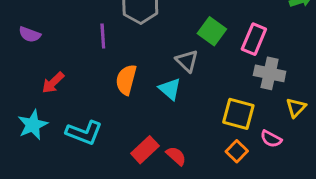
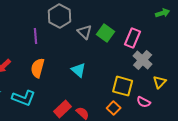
gray triangle: (187, 61) -> (85, 32), moved
gray cross: (270, 73) -> (143, 60), turned 30
orange semicircle: (126, 80) -> (38, 68), moved
orange square: (237, 151) -> (114, 108), moved

